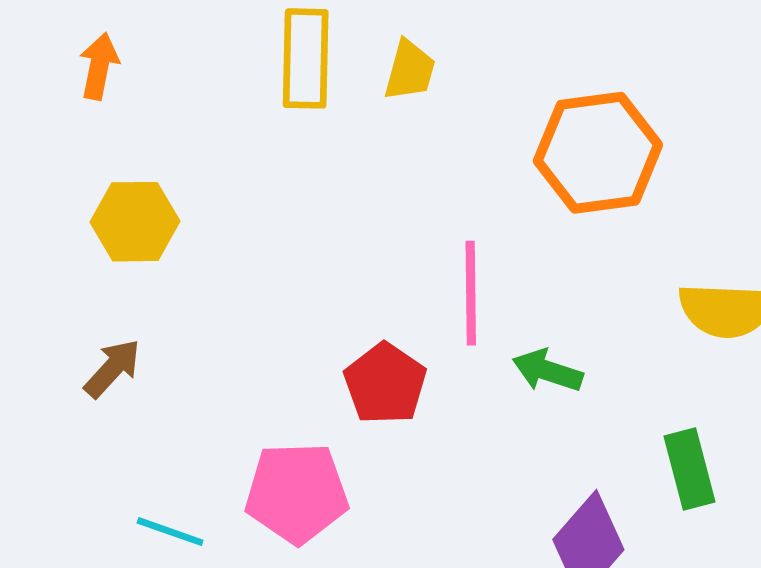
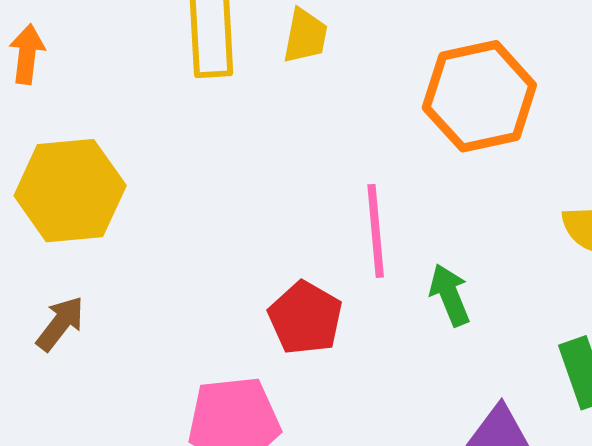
yellow hexagon: (135, 222) -> (70, 191), size x1.4
green arrow: (547, 371) -> (450, 295), turned 54

